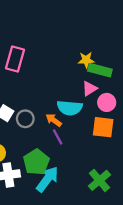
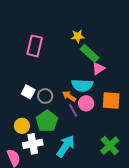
yellow star: (86, 60) -> (78, 36), moved
green rectangle: (100, 70) -> (90, 53), moved, turned 30
pink circle: (107, 102) -> (86, 103), moved
green pentagon: (36, 162) -> (47, 121), moved

